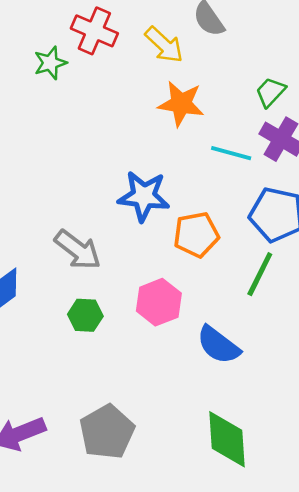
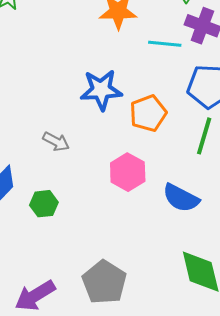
gray arrow: (78, 250) -> (56, 142), size x0.7
green hexagon: (85, 315) -> (44, 204), moved

